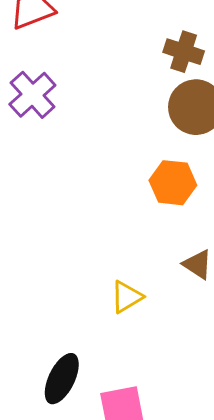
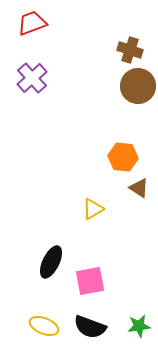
orange hexagon: (173, 183) -> (123, 157), moved

